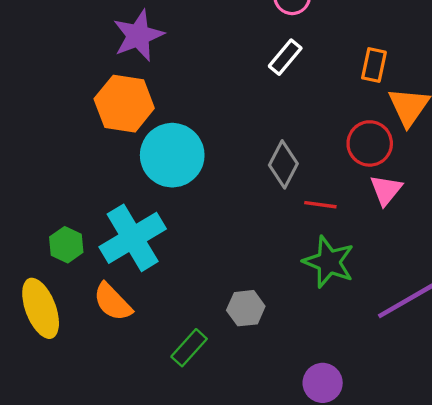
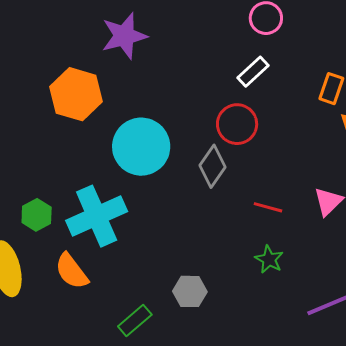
orange hexagon: (124, 104) -> (76, 94), moved
red circle: (370, 143) -> (237, 124), moved
gray diamond: (283, 164) -> (212, 166), moved
green star: (329, 262) -> (269, 259), size x0.6

